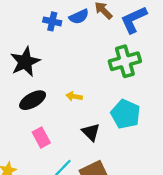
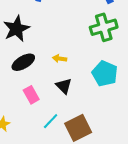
black triangle: (91, 132) -> (64, 86), moved

